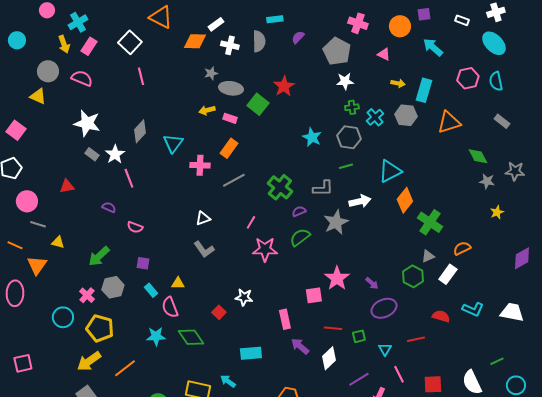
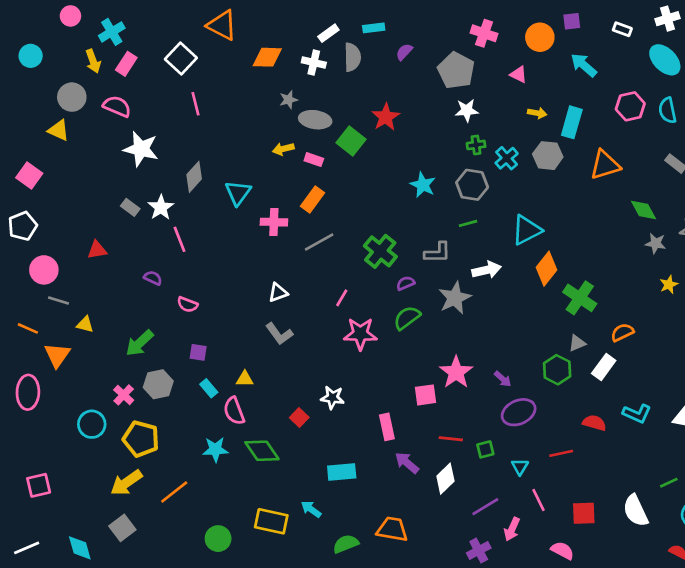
white rectangle: (216, 24) -> (328, 33), moved
white star: (87, 123) -> (141, 149), moved

